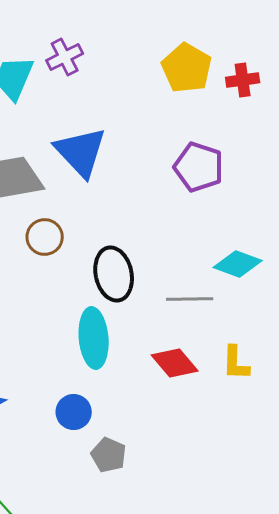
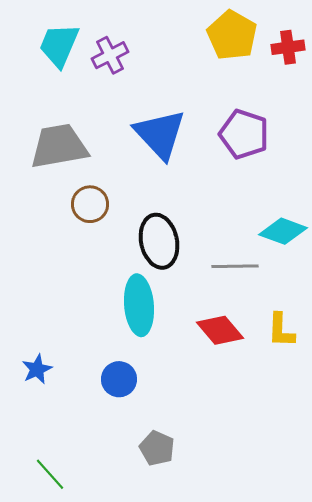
purple cross: (65, 57) -> (110, 55), moved
blue triangle: (81, 152) -> (160, 134), moved
gray pentagon: (109, 455) -> (157, 448), moved

